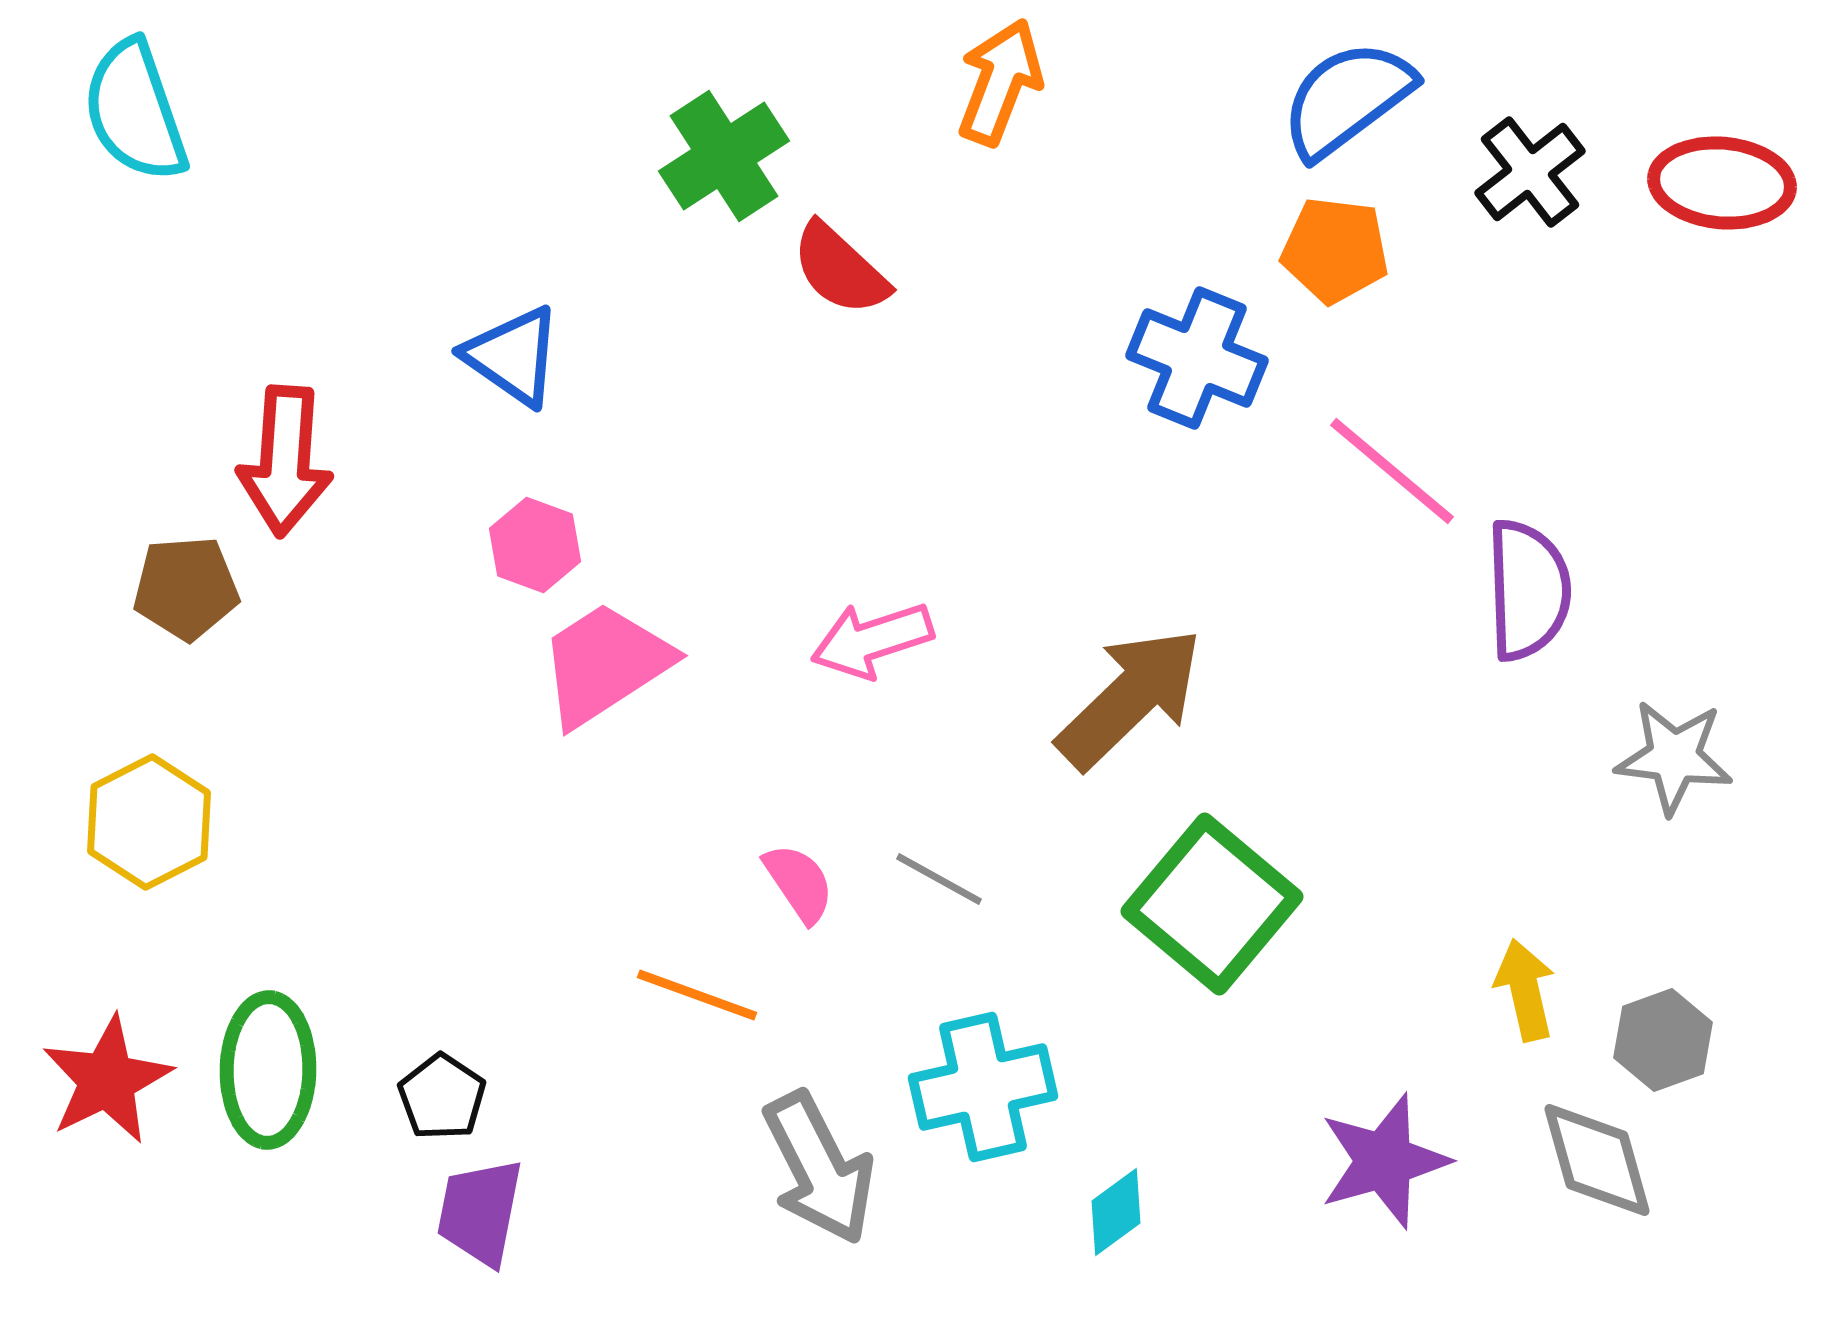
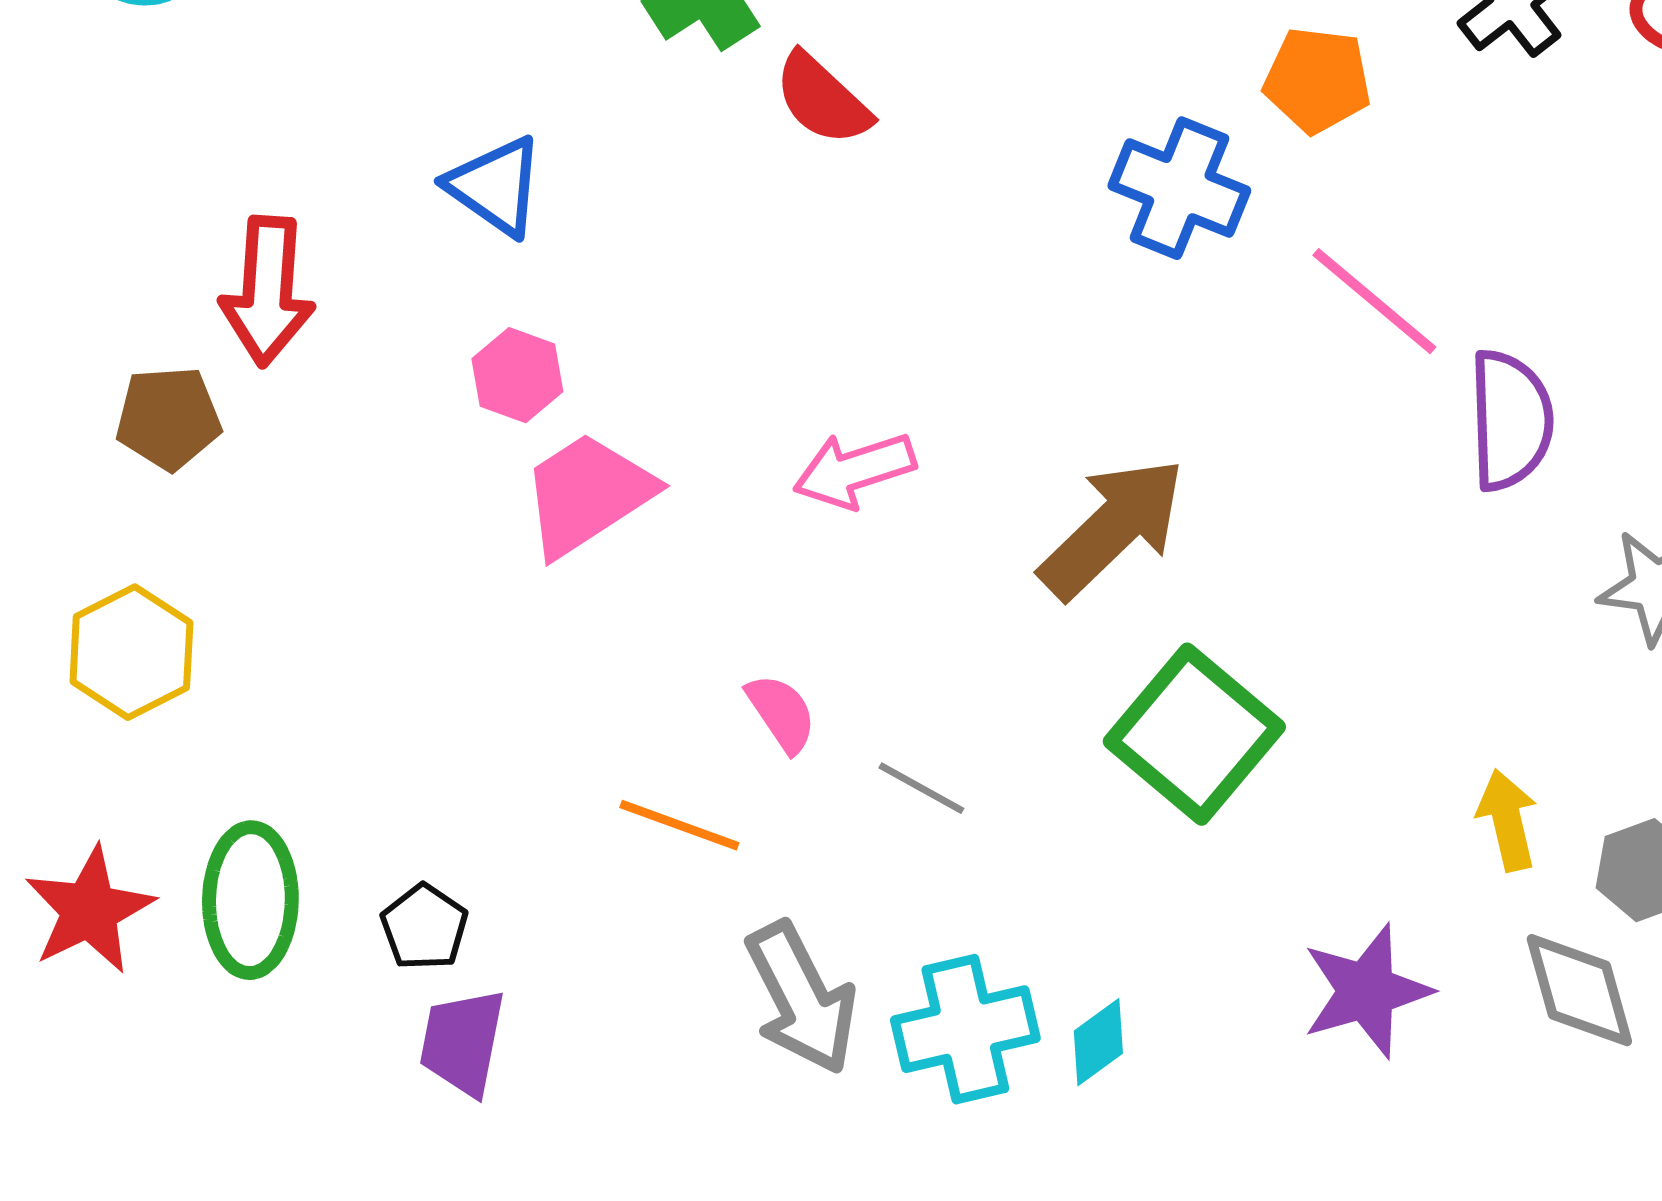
gray line: (939, 879) -> (921, 788), moved
cyan cross: (983, 1087) -> (965, 1029), moved

